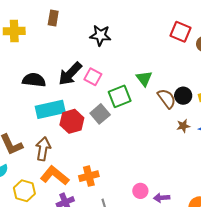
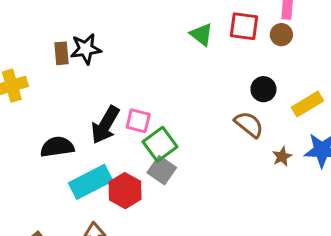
black star: (100, 35) -> (86, 49), moved
green triangle: (144, 78) -> (201, 34), moved
green square: (120, 96) -> (160, 144), moved
black circle: (183, 96) -> (263, 89), moved

